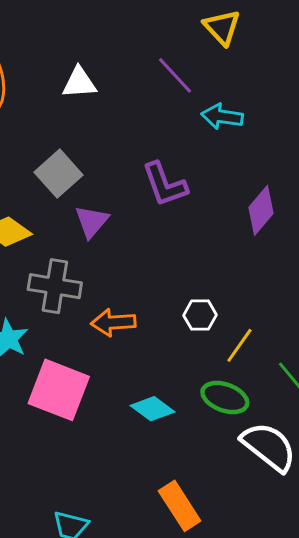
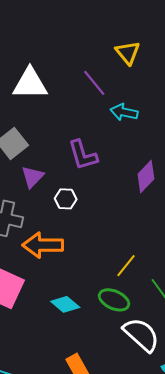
white triangle: (79, 83) -> (30, 84), size x1.5
white hexagon: (200, 315) -> (66, 199), moved
orange arrow: (113, 322) -> (43, 245), size x1.4

